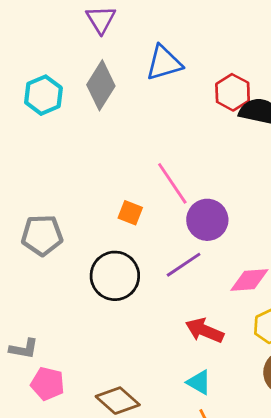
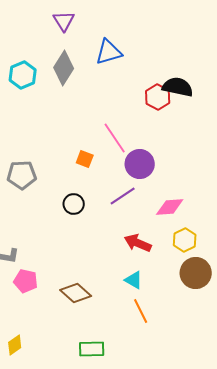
red hexagon: (233, 92) -> (158, 97), moved
black circle: (115, 276) -> (74, 204), size x0.6

